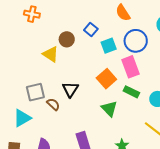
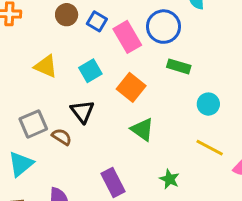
brown circle: (67, 39) -> (67, 15), moved
cyan square: (109, 46) -> (90, 71), moved
pink rectangle: (131, 67) -> (127, 37), moved
green rectangle: (131, 92) -> (179, 66), moved

